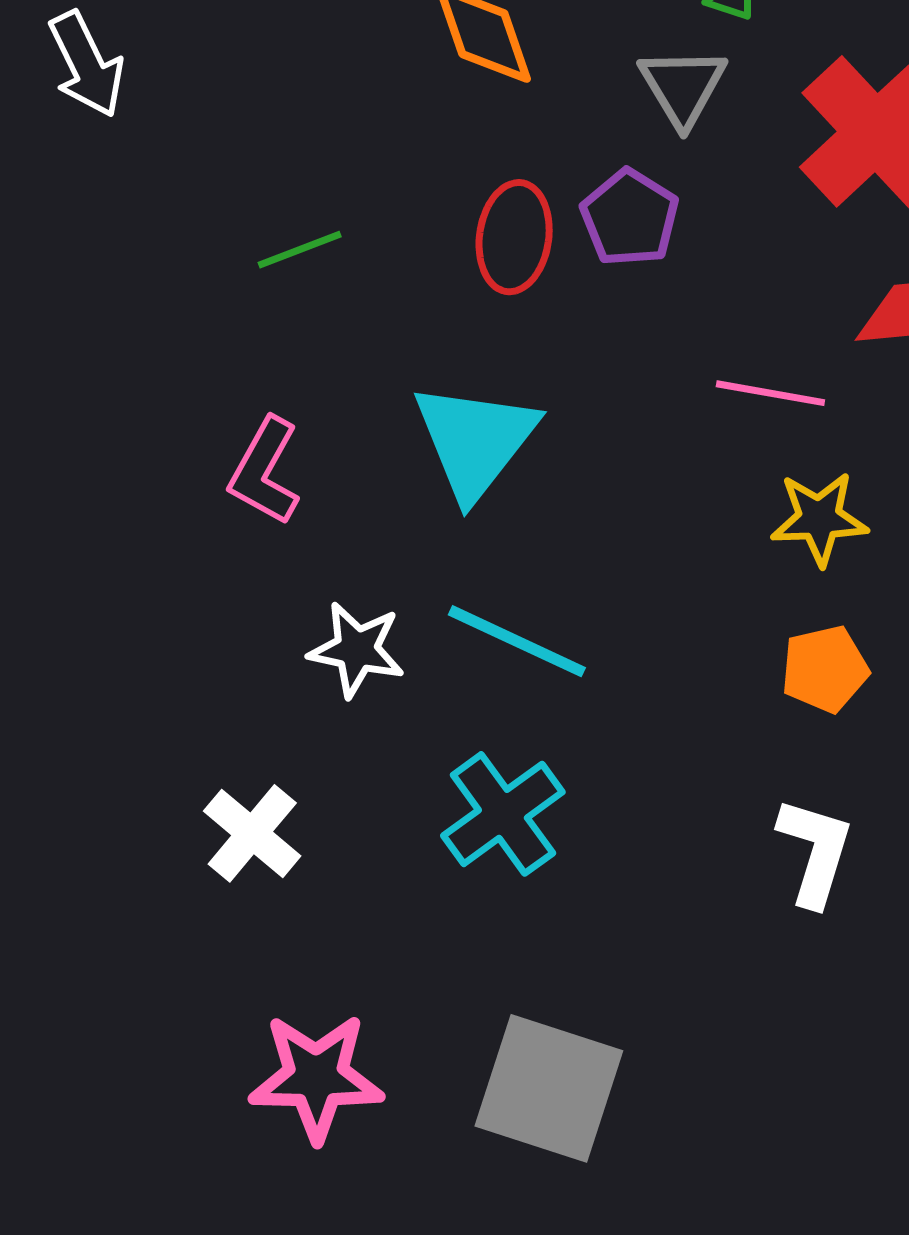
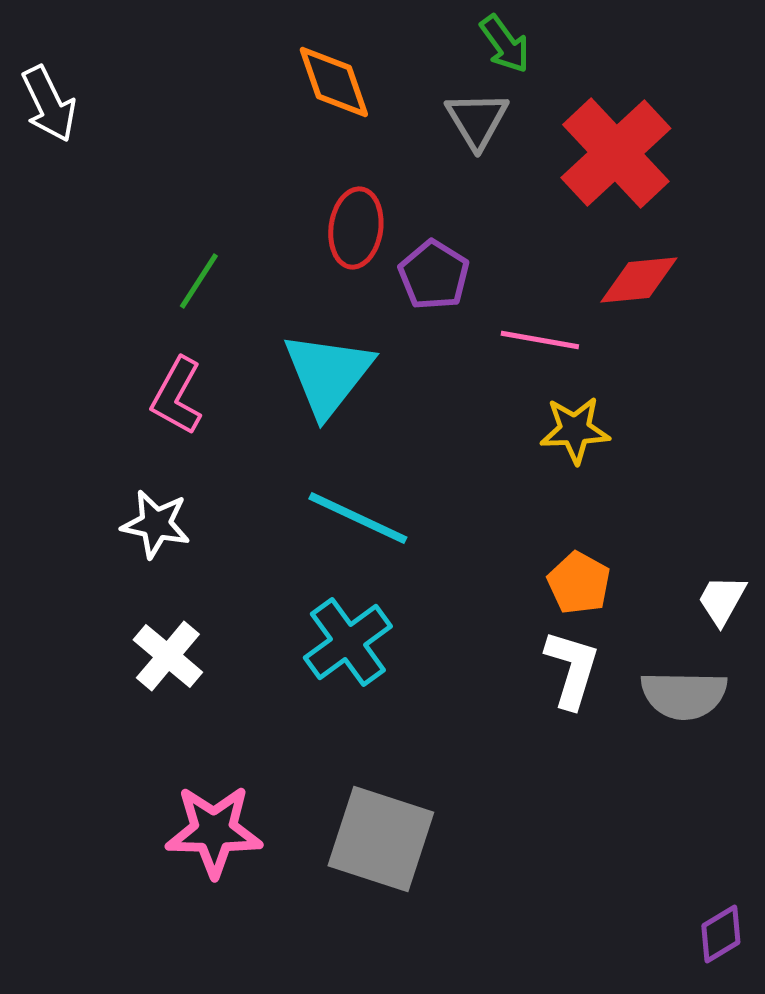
purple pentagon: (630, 218) -> (434, 275), moved
green line: (300, 250) -> (199, 281), moved, turned -36
white star: (357, 650) -> (156, 524), moved
orange pentagon: (825, 669) -> (579, 583), moved, turned -30

